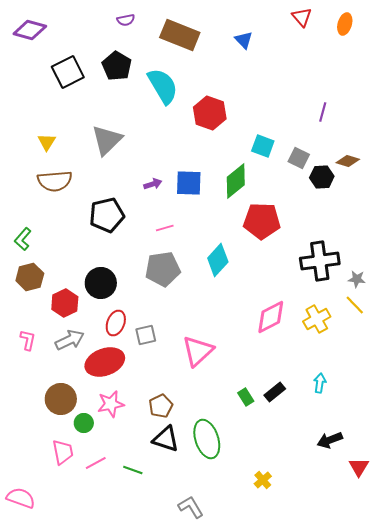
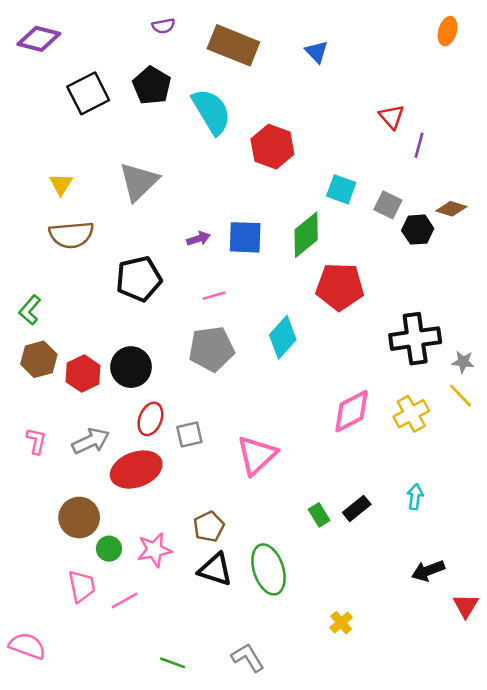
red triangle: (302, 17) -> (392, 117), moved
red hexagon: (65, 303) -> (83, 374), moved
pink star: (111, 404) -> (154, 550), moved
green line: (133, 470) -> (173, 663), moved

